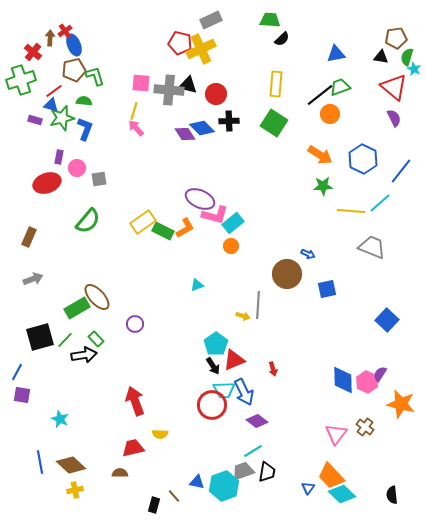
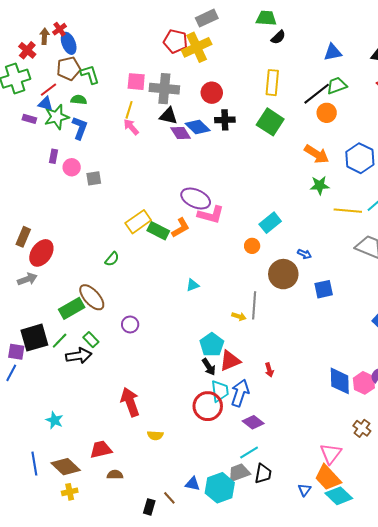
black triangle: (188, 85) -> (168, 116), moved
red ellipse: (47, 183) -> (41, 253), moved, turned -36
green semicircle: (88, 221) -> (112, 259), moved, size x0.6
cyan rectangle: (233, 223) -> (270, 223), moved
orange circle: (231, 246) -> (252, 246), moved
cyan trapezoid: (224, 390) -> (220, 391), turned -95
blue arrow: (244, 392) -> (240, 393), turned -136
purple square: (22, 395) -> (16, 352), moved
pink triangle: (336, 434) -> (331, 453), moved
red trapezoid: (133, 448) -> (101, 449), moved

